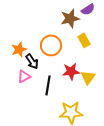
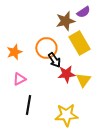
yellow rectangle: (84, 40) -> (79, 43), size x1.6
black arrow: (32, 61) -> (54, 60), moved
black line: (48, 85) -> (28, 105), moved

